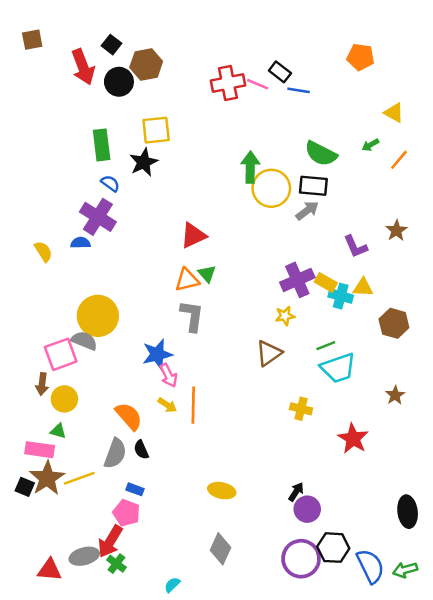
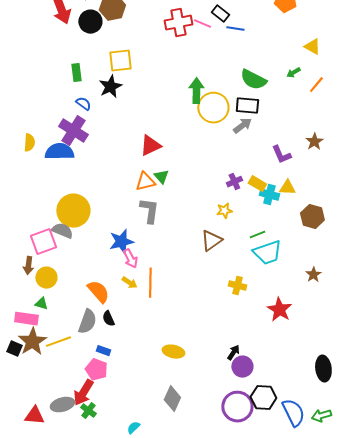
green rectangle: (102, 145) -> (76, 73), size x0.7
blue semicircle: (81, 243) -> (59, 152), size x1.8
yellow semicircle: (43, 251) -> (29, 143), moved, turned 36
purple cross: (297, 280) -> (234, 182), size x0.6

